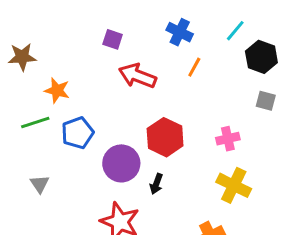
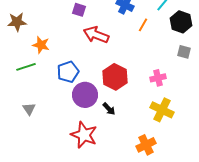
orange line: (194, 67) -> (143, 25), moved
blue pentagon: (78, 133) -> (68, 72), moved
black arrow: (156, 184) -> (109, 109), turned -64

